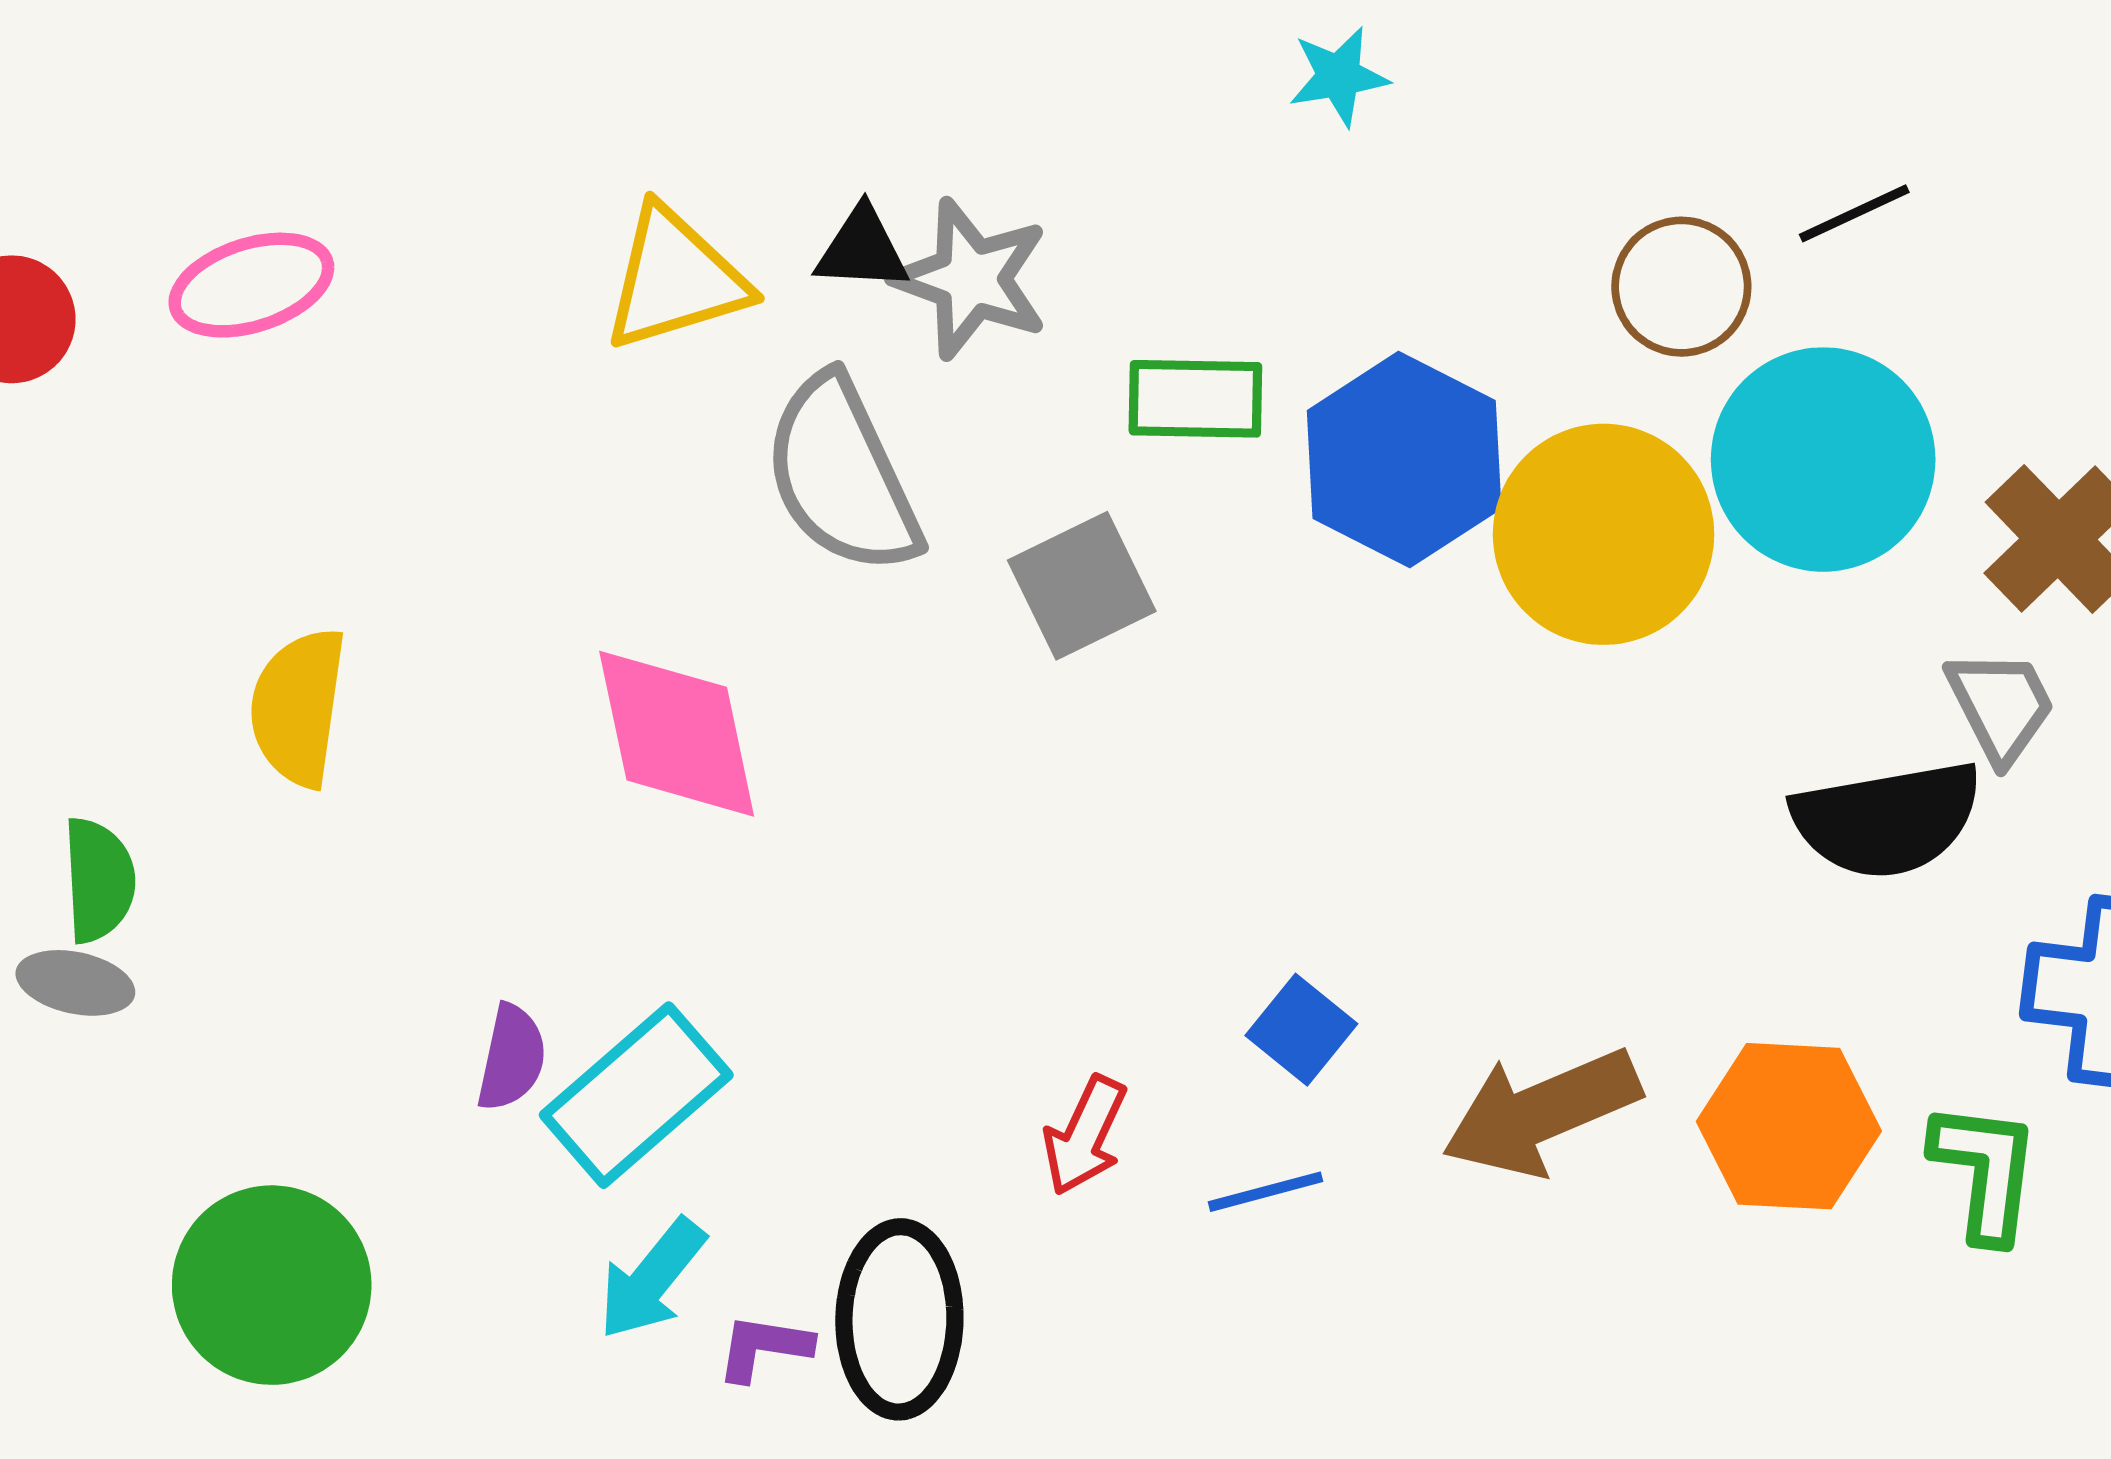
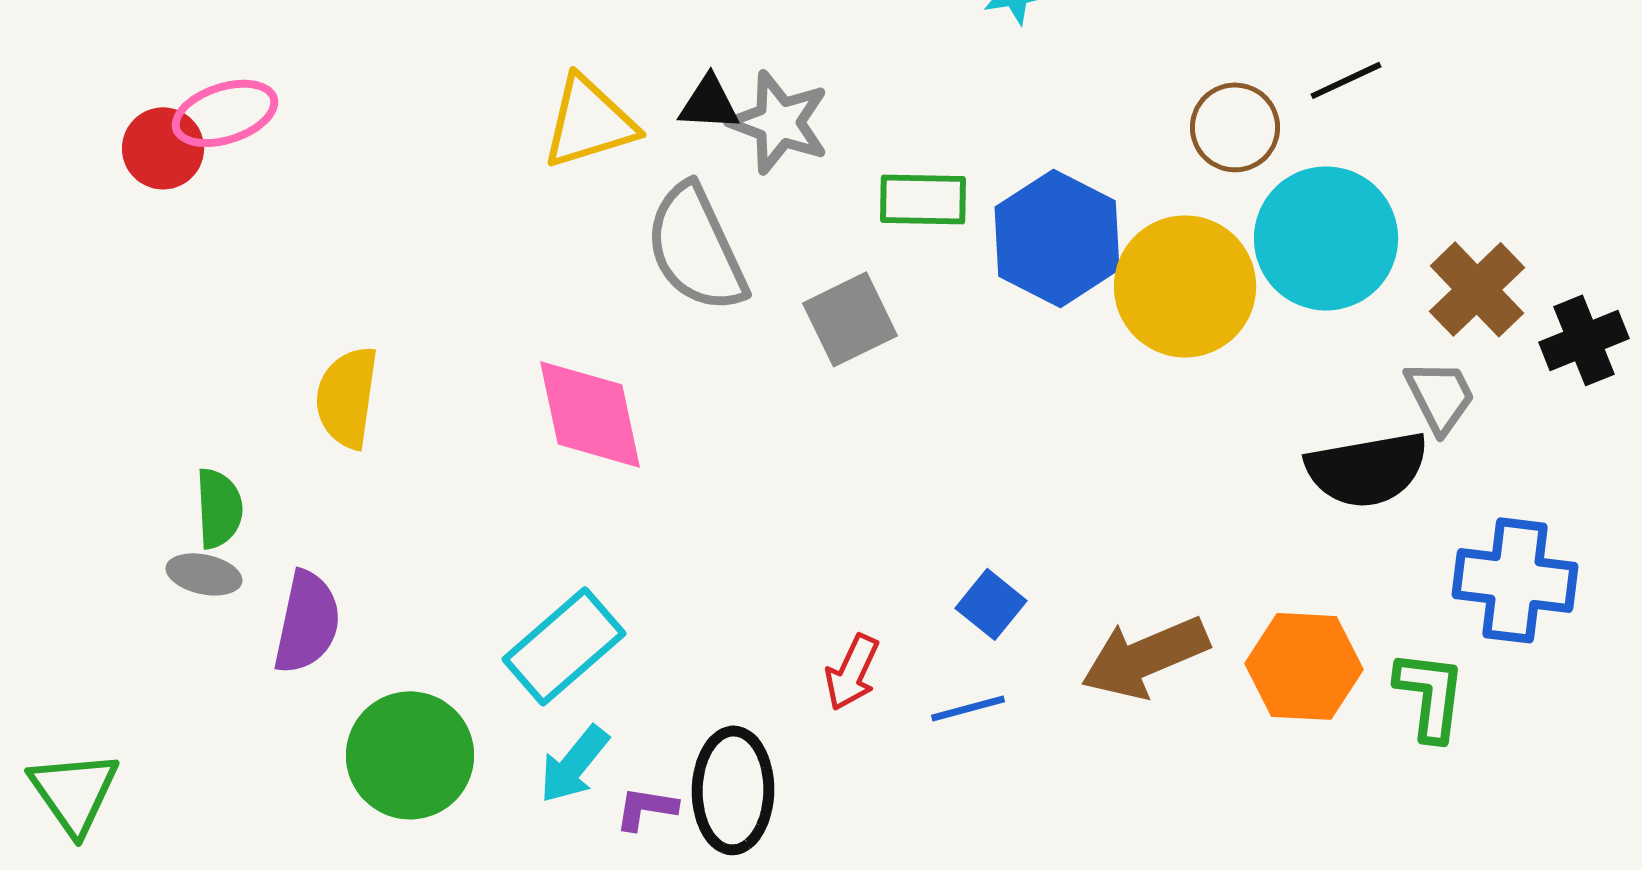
pink ellipse: (251, 285) -> (225, 113), moved
purple semicircle: (512, 1058) -> (307, 622), moved, size x1.5
green circle: (272, 1285) -> (410, 755), moved

